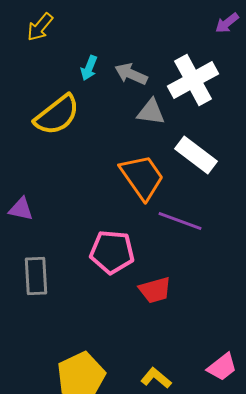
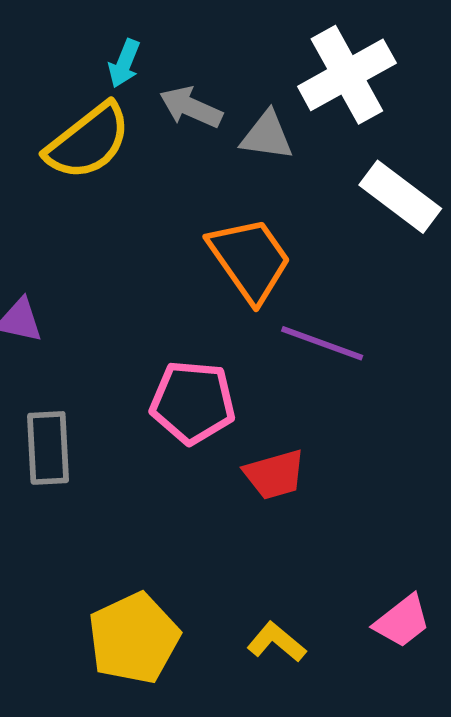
cyan arrow: (89, 68) -> (124, 63), moved
gray arrow: (131, 74) -> (191, 107), moved
white rectangle: (196, 155) -> (400, 197), moved

